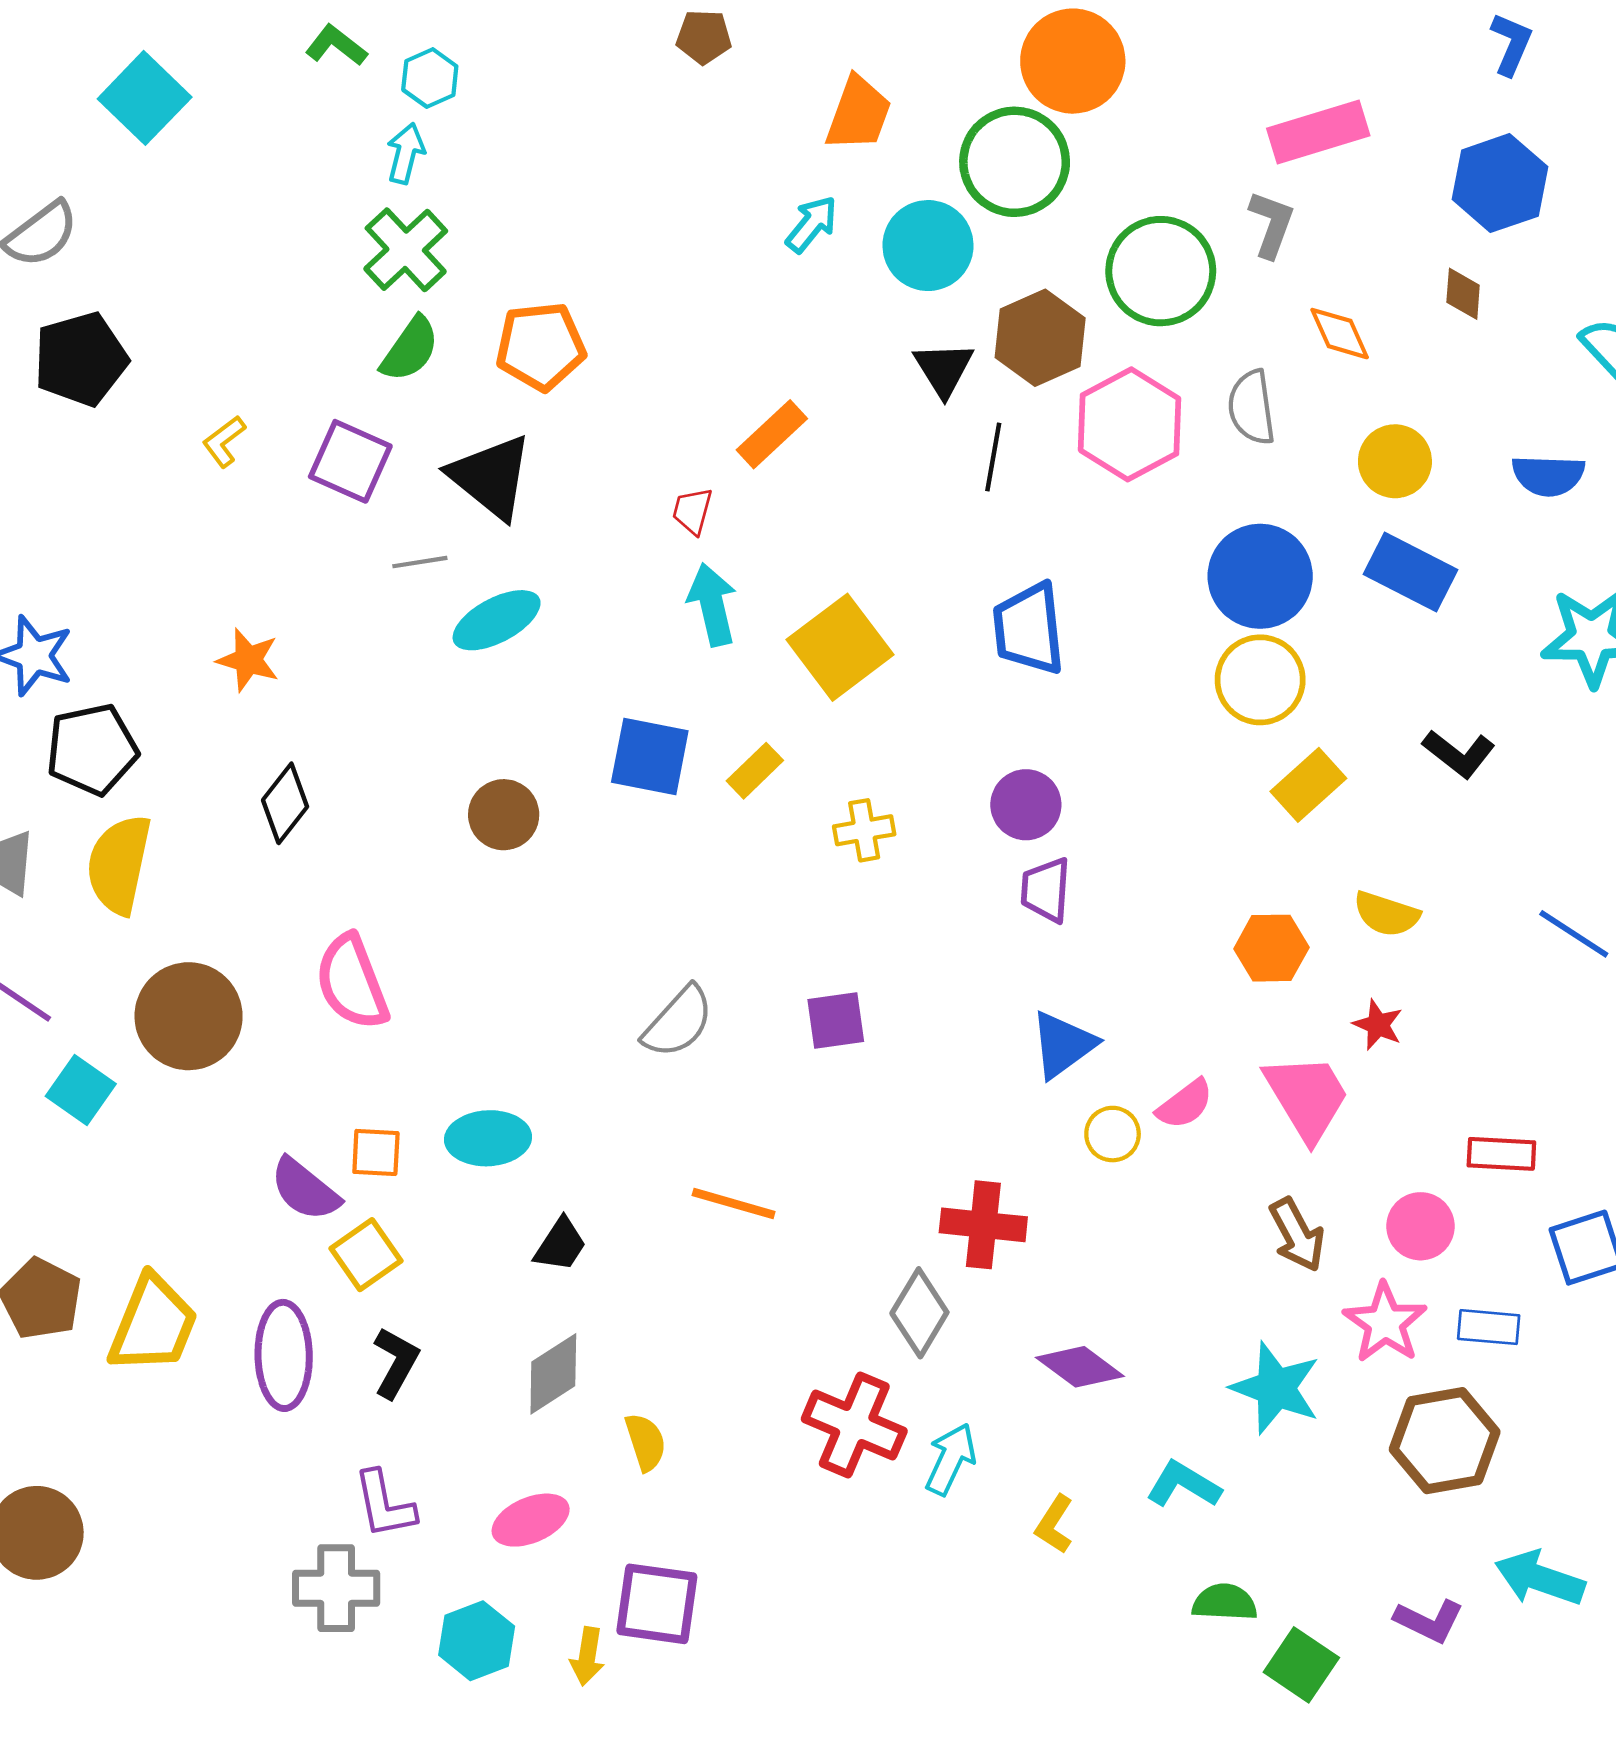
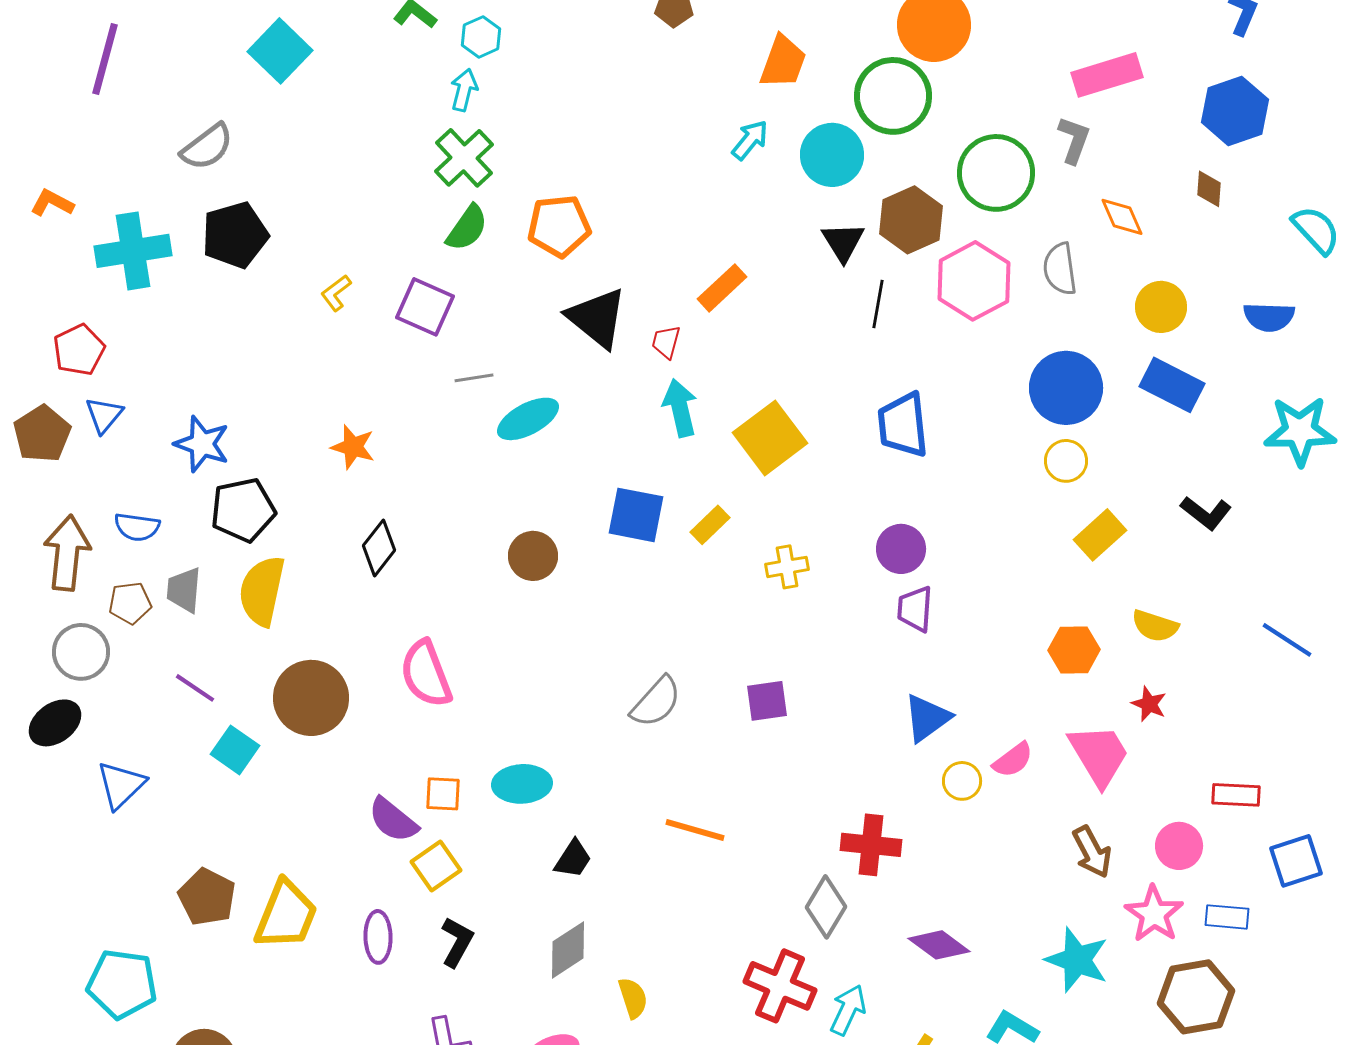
black triangle: (491, 477) -> (597, 318), moved
yellow circle: (1260, 680) -> (1066, 461), size x0.7
purple ellipse: (284, 1355) -> (378, 937), size x0.7

